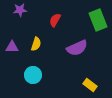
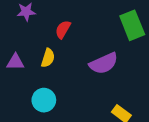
red semicircle: (55, 20) -> (63, 29), moved

